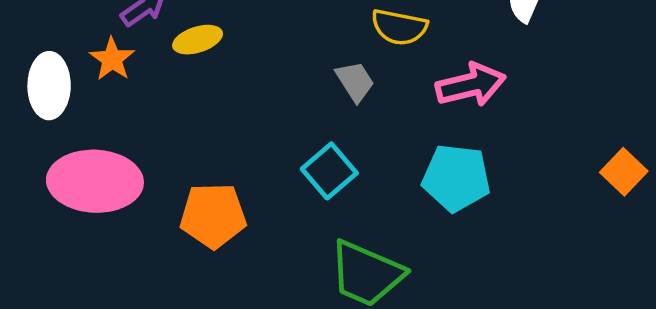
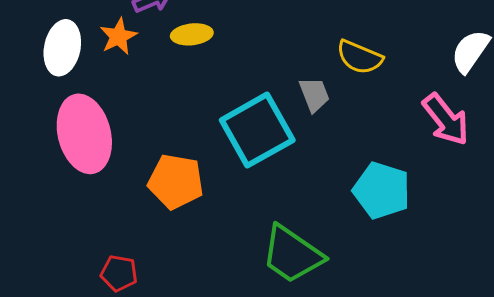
pink arrow: (471, 85) -> (446, 119), moved, turned 54
cyan square: (329, 171) -> (257, 130), moved, size x1.6
pink ellipse: (95, 181) -> (84, 134), turned 62

